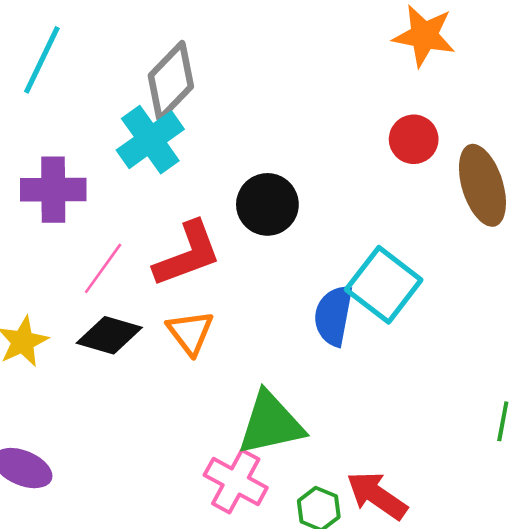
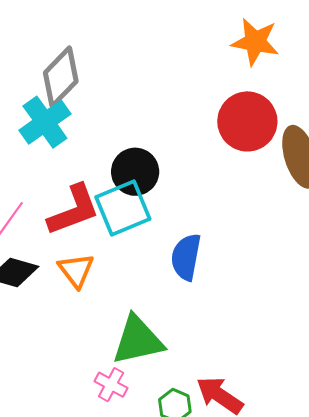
red circle: (414, 139) -> (247, 121), size x1.6
cyan square: (384, 285) -> (123, 208), moved, turned 30
pink cross: (236, 481) -> (111, 385), size x0.7

